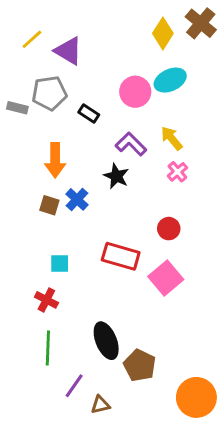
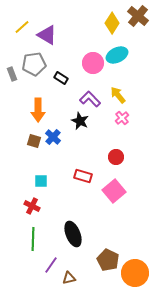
gray rectangle: (17, 108) -> (12, 74), turned 56
red rectangle: (121, 256) -> (83, 176), size x0.7
brown pentagon: (140, 365) -> (108, 260), moved

